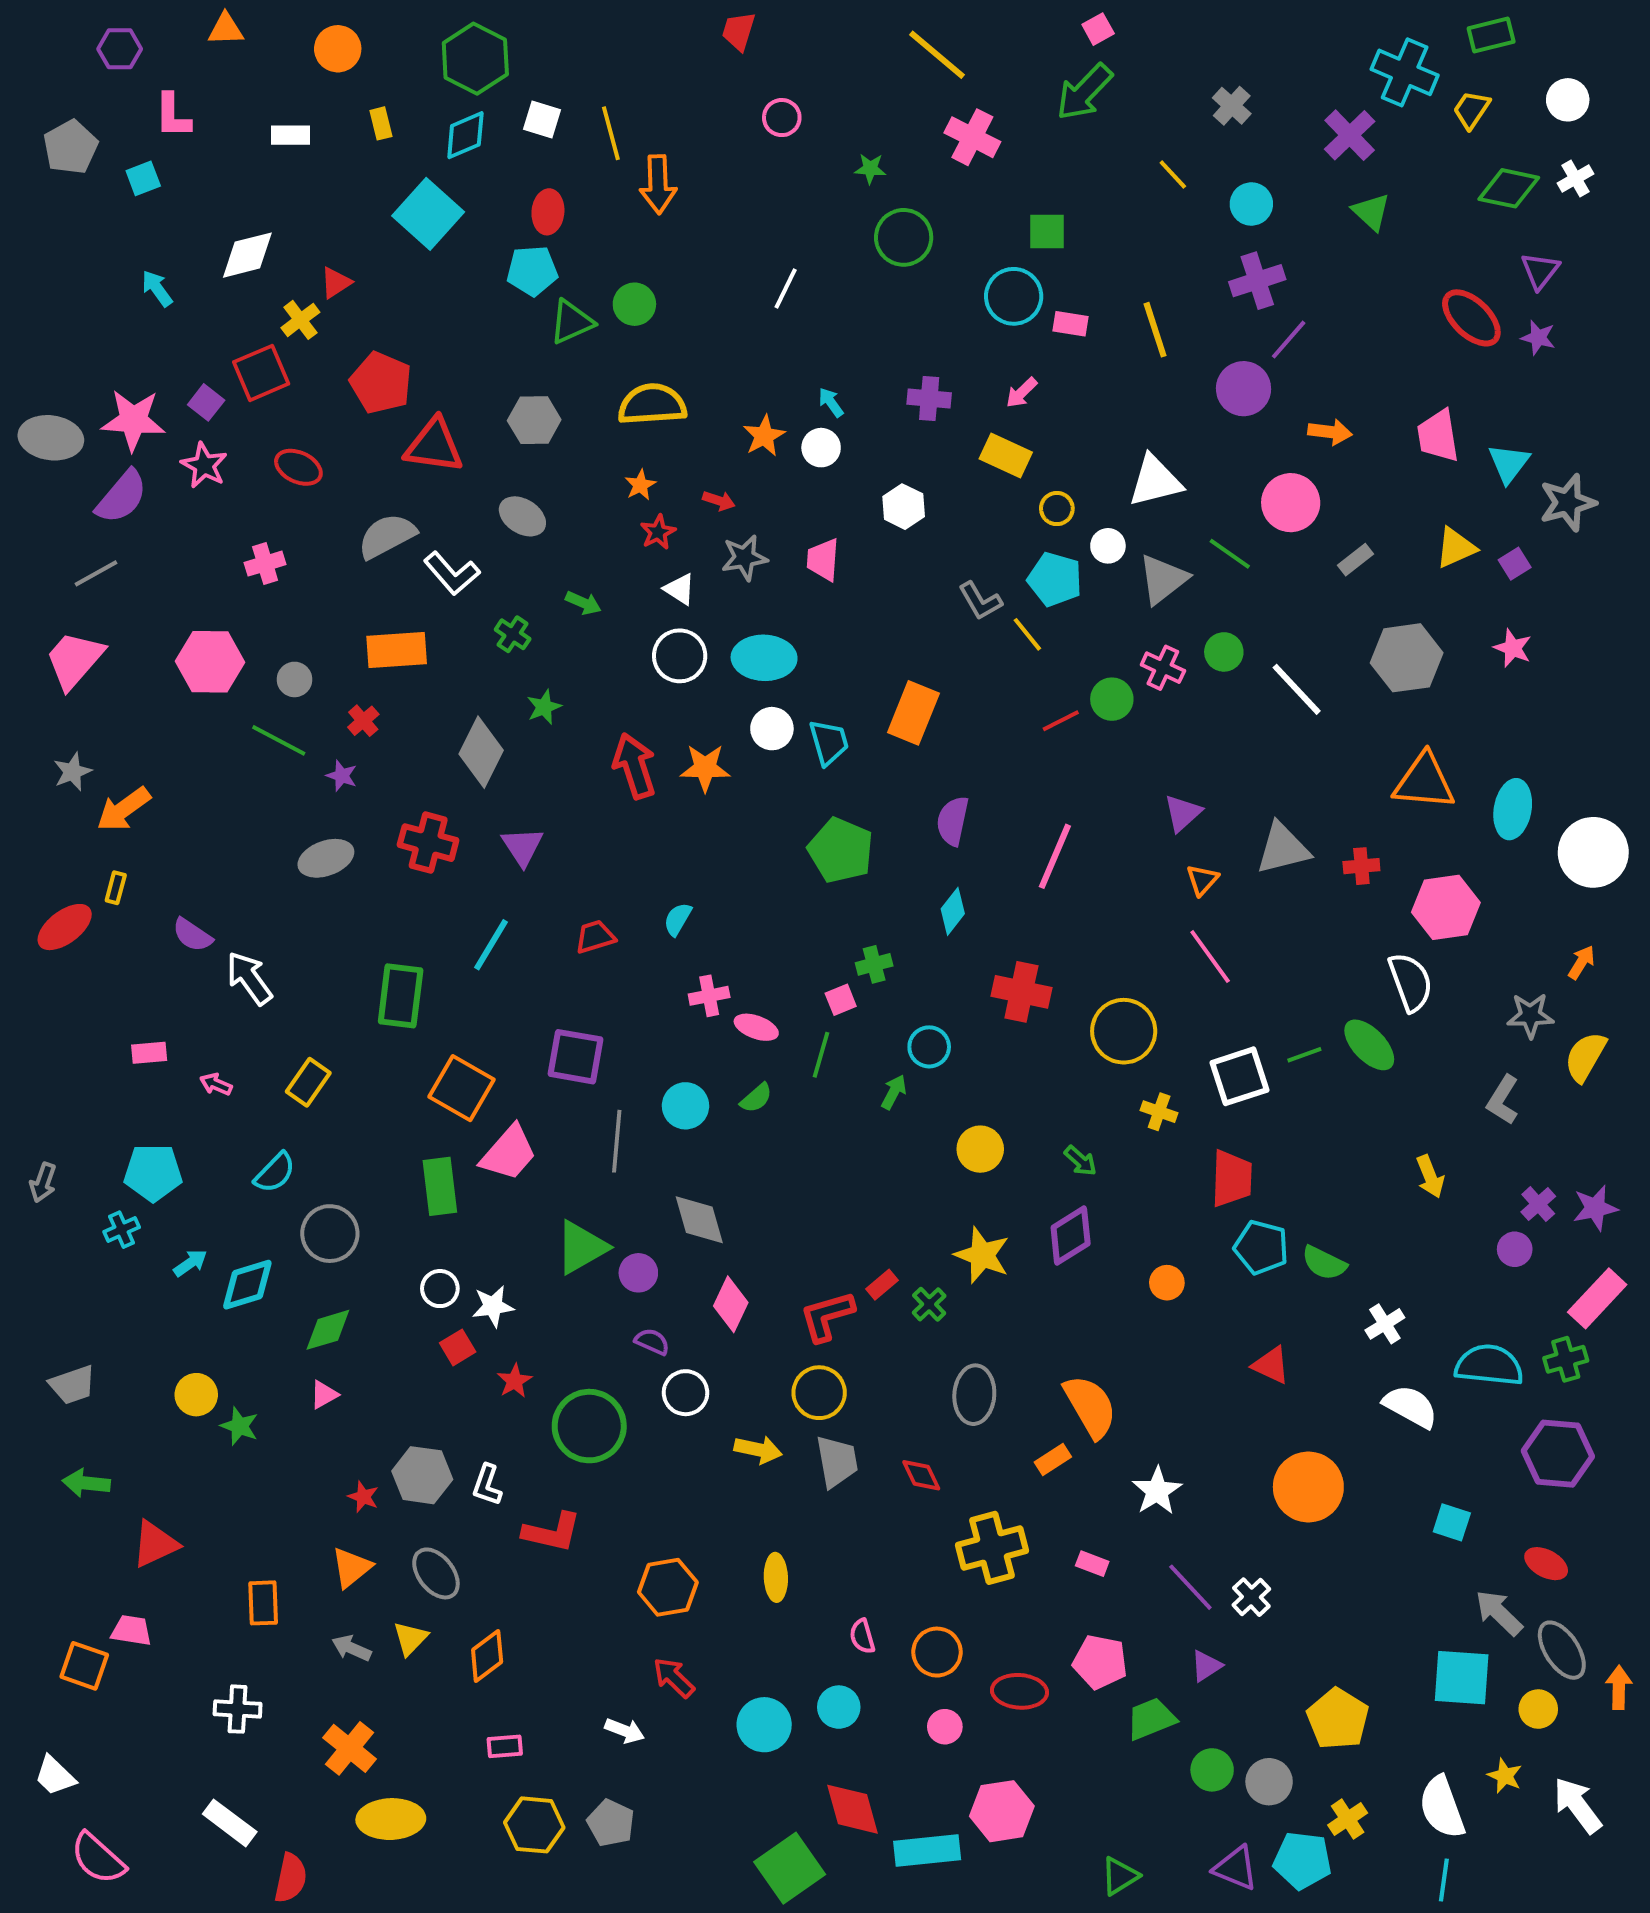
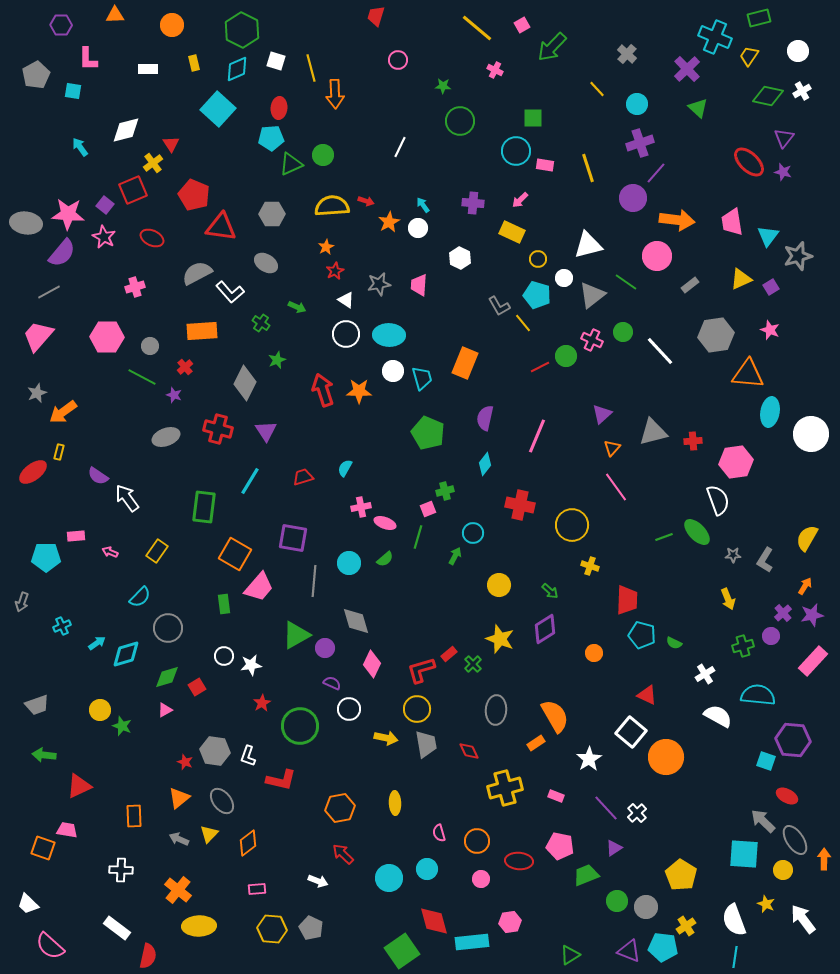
pink square: (1098, 29) -> (522, 25), moved
pink cross: (972, 137) -> (495, 70), size x0.6
cyan square: (143, 178) -> (73, 91), turned 30
red triangle: (336, 283) -> (171, 144), turned -30
orange arrow: (1330, 432) -> (677, 220), size x1.6
red arrow: (719, 501) -> (366, 201), moved
orange triangle: (1424, 782) -> (748, 374), moved
orange arrow: (1581, 962) -> (805, 586), moved
gray star: (1530, 1015) -> (733, 555), moved, size x0.7
white square: (1240, 1076) -> (631, 732), moved, turned -32
cyan pentagon: (153, 1173) -> (46, 557), moved
green rectangle: (440, 1186) -> (224, 604), size x0.7
green semicircle: (1324, 1263) -> (674, 643), size x0.7
red square: (458, 1347) -> (197, 687), moved
green cross: (1566, 1359) -> (743, 646), moved
cyan square: (1452, 1522) -> (766, 761), moved
pink hexagon: (1002, 1811) -> (510, 922), size x0.7

